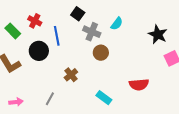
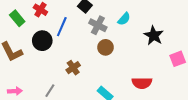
black star: (158, 34) -> (154, 35), moved
blue line: (57, 36) -> (62, 27), turned 30

